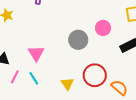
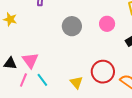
gray circle: (78, 40) -> (72, 26), moved
pink triangle: (36, 53) -> (30, 60), moved

